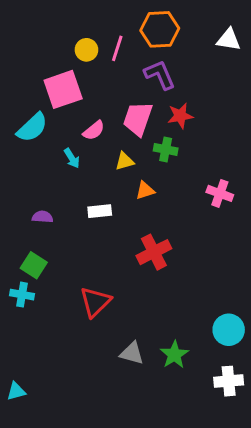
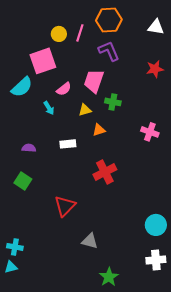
red star: (180, 116) -> (155, 69), moved
cyan cross: (22, 295) -> (15, 247), moved
green star: (174, 355) -> (109, 277), moved

